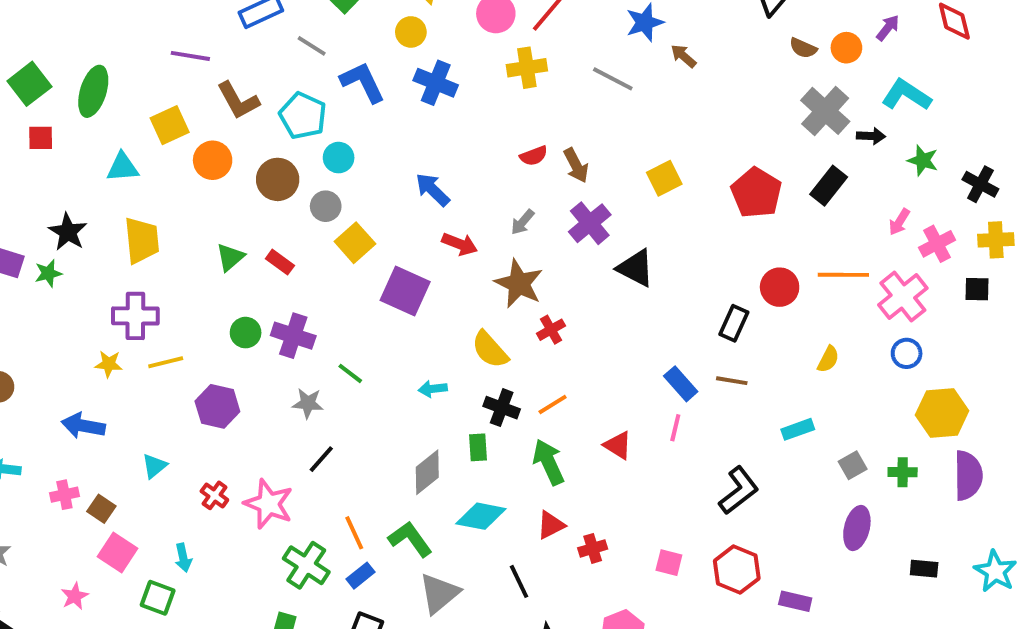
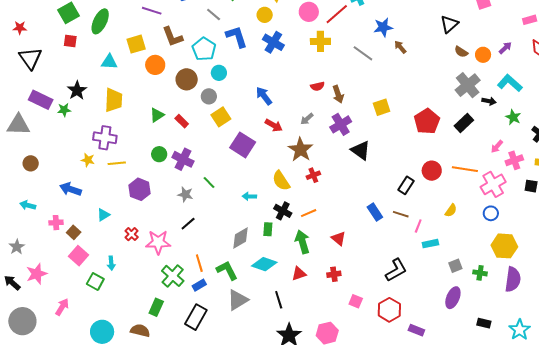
pink line: (675, 428) -> (418, 226), moved
pink star: (269, 504) -> (158, 242), turned -30
red cross: (593, 548) -> (334, 274), moved
pink star: (75, 596) -> (37, 274), moved, size x1.5

